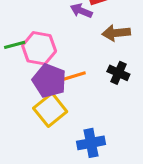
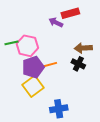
brown arrow: (116, 33) -> (83, 48), moved
purple pentagon: (49, 81) -> (33, 67), turned 30

